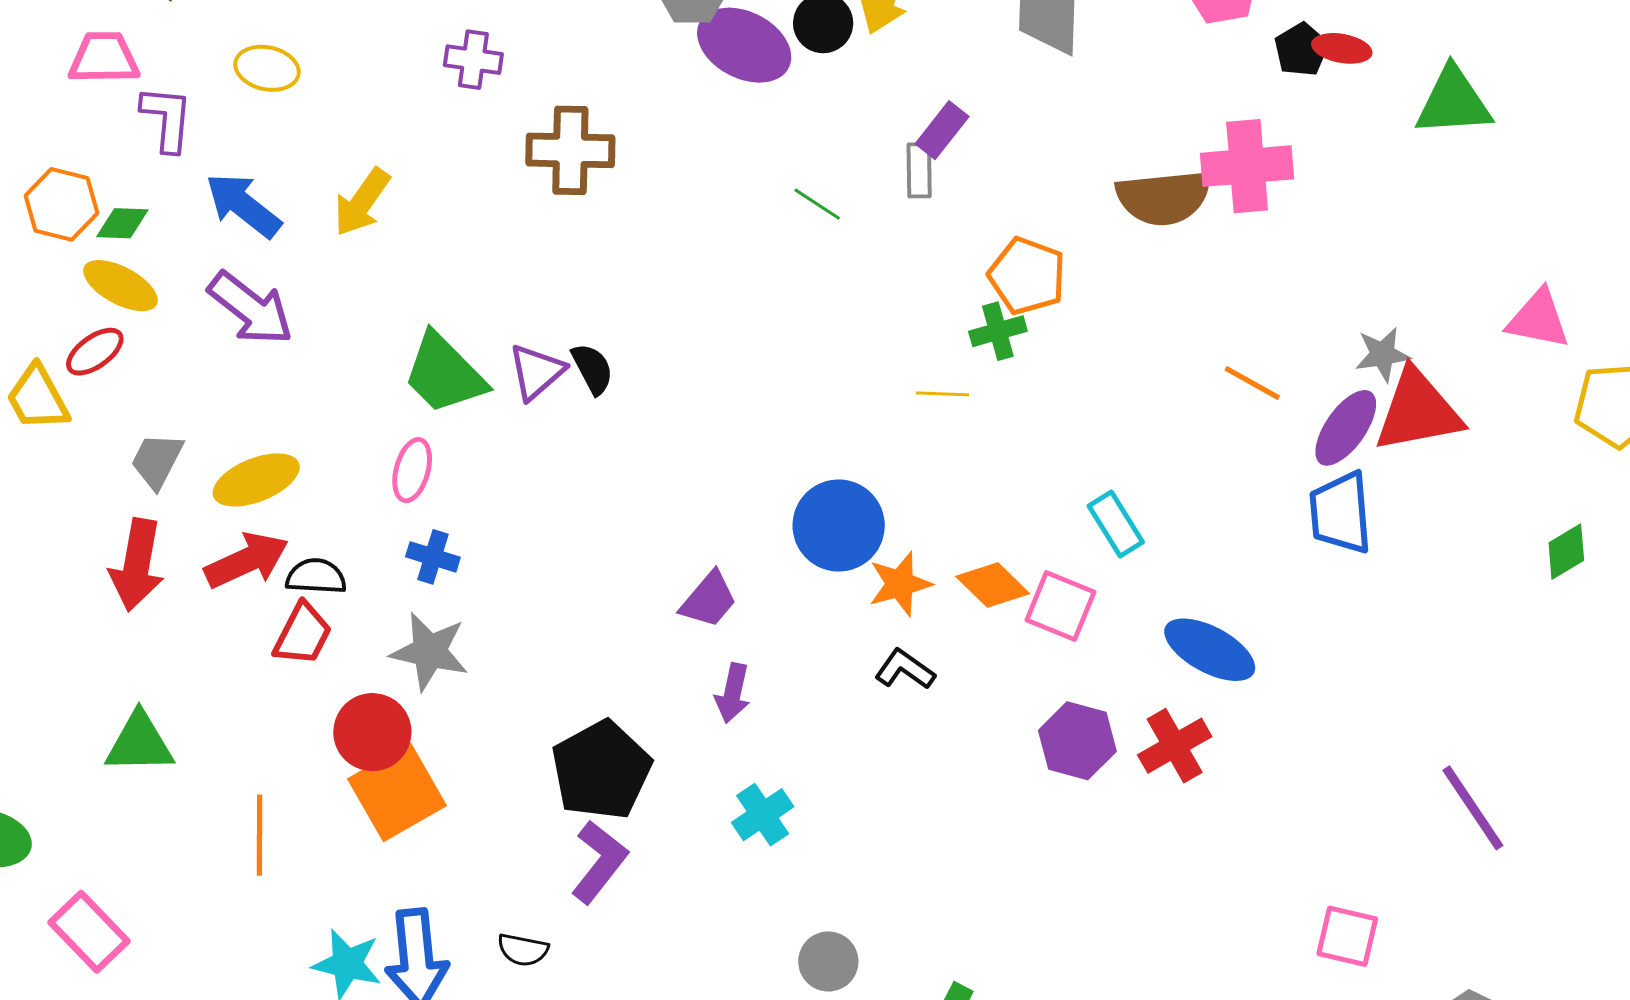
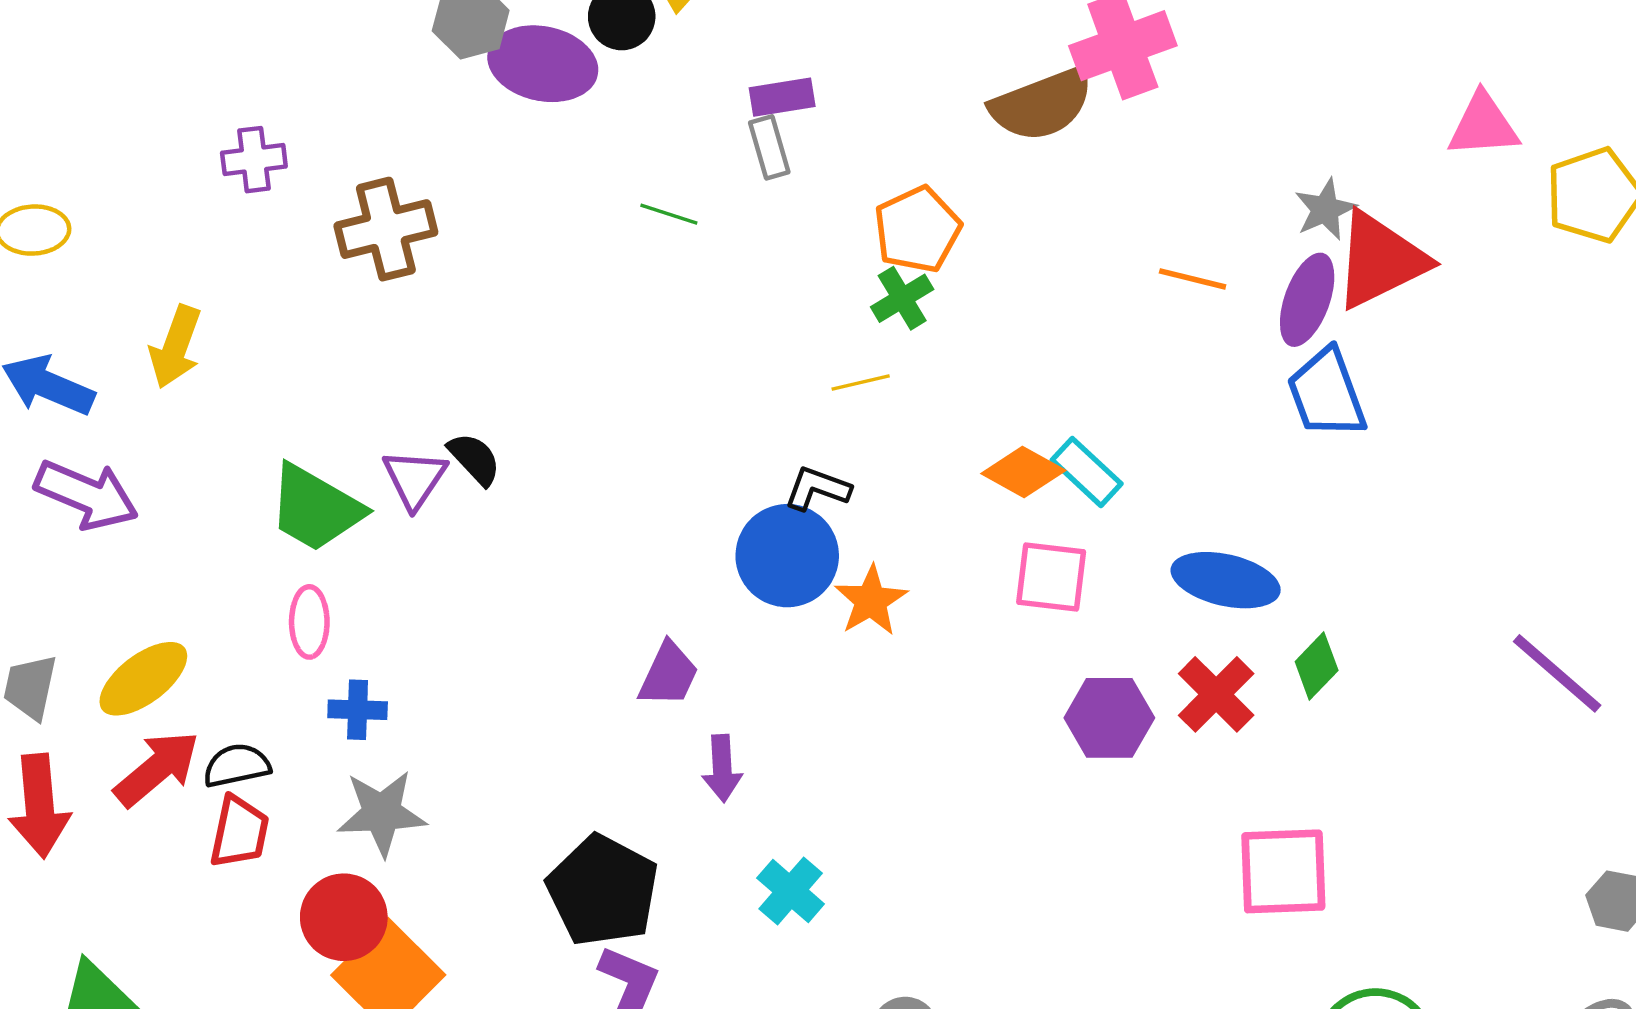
purple rectangle: (942, 130) -> (782, 97), turned 58
orange pentagon: (1027, 276) -> (917, 230), turned -30
green diamond: (1566, 552) -> (1317, 666), moved
orange diamond: (993, 585) -> (1023, 472), moved
black L-shape: (905, 669) -> (817, 489), moved
pink square: (1347, 936) -> (1283, 871), moved, size x1.4

